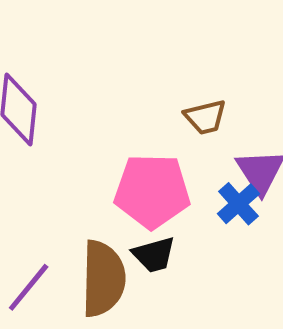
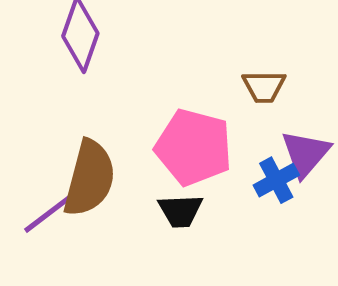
brown semicircle: (103, 279) -> (90, 178), moved

